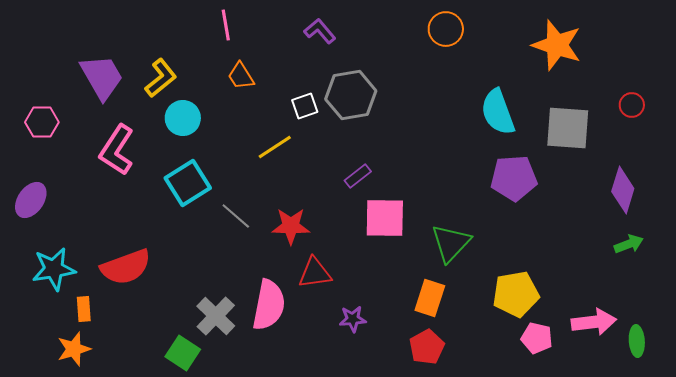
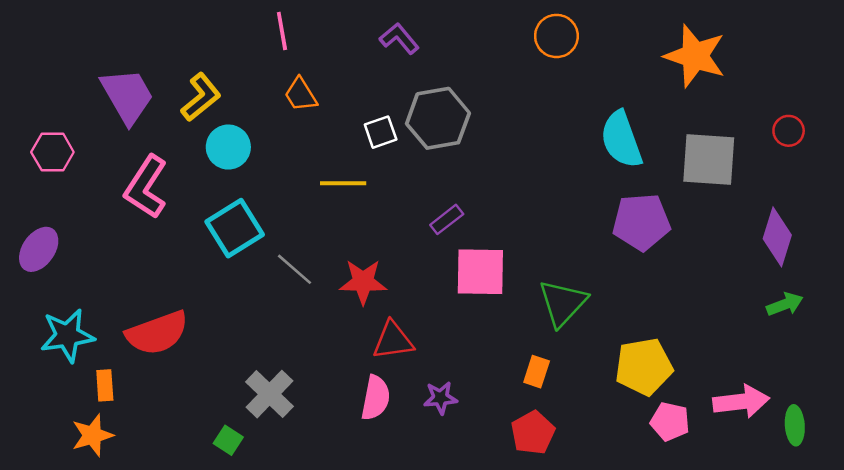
yellow line: (275, 147) -> (343, 183), turned 33
orange rectangle: (430, 298) -> (537, 372), size x0.7
pink semicircle: (269, 305) -> (376, 398), moved, size x0.7
green square: (183, 353) -> (228, 440), size x0.7

